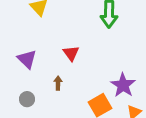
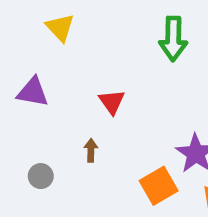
purple triangle: (27, 59) -> (33, 92), moved, turned -35

